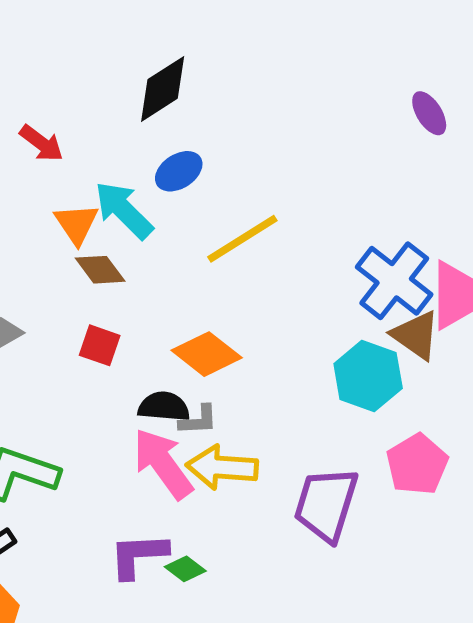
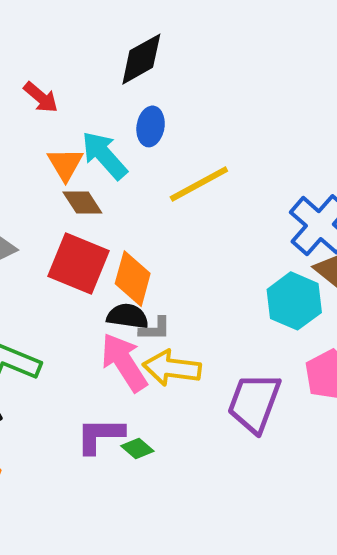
blue ellipse: (179, 171) -> (151, 126), turned -51
red square: (100, 345) -> (78, 264), size x1.8
orange diamond: (207, 354) -> (133, 279), moved, turned 64

